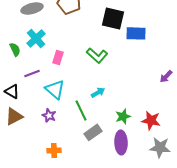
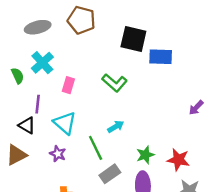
purple line: (32, 73) -> (38, 104), turned -63
black triangle: (12, 91) -> (27, 125), moved

